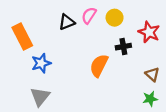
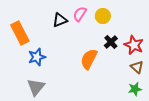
red star: (149, 32) -> (134, 45), moved
black cross: (123, 47) -> (111, 42), turned -32

